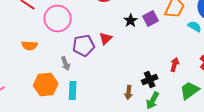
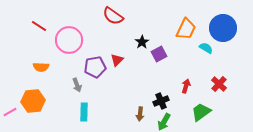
purple square: (151, 19) -> (159, 54), moved
orange hexagon: (46, 85) -> (33, 101), moved

